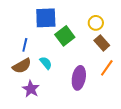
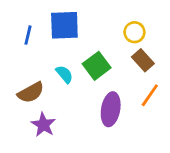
green square: (65, 36) -> (97, 66), moved
blue line: (25, 45) -> (28, 35), moved
cyan semicircle: (46, 63) -> (64, 74), moved

